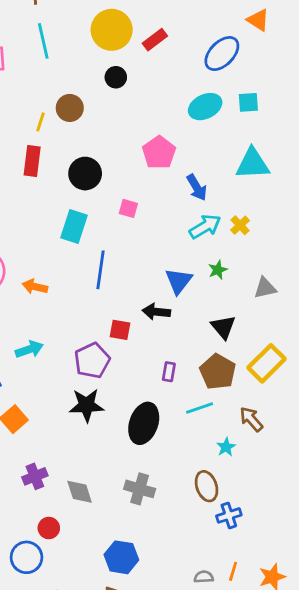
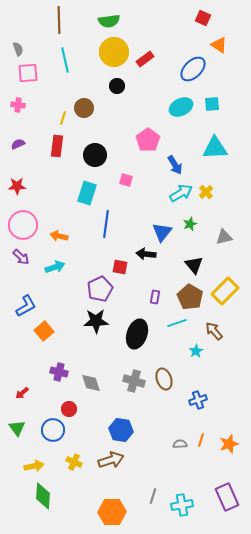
cyan arrow: (29, 349) -> (55, 267), moved
purple cross: (35, 476) -> (59, 372), turned 36
brown ellipse: (207, 486) -> (164, 379), moved

